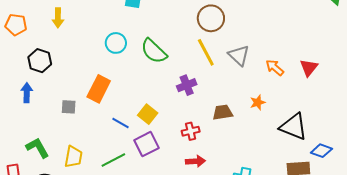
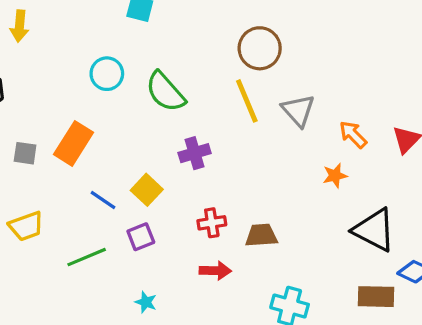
purple cross: (187, 85) -> (195, 153), moved
orange star: (258, 102) -> (335, 176), moved
gray square: (69, 107) -> (25, 153), moved
brown trapezoid: (223, 112) -> (261, 235), moved
purple square: (147, 144) -> (141, 237), size x0.7
yellow trapezoid: (73, 157) -> (26, 226), moved, turned 55

